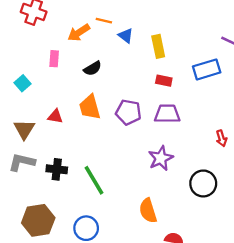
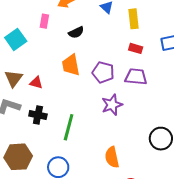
cyan square: (23, 83) -> (16, 39), size x1.5
red triangle: (55, 116) -> (36, 83), moved
purple star: (161, 158) -> (112, 105), moved
green line: (94, 180) -> (69, 127), turned 40

